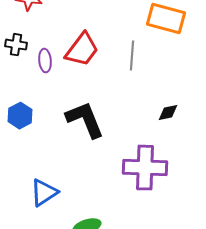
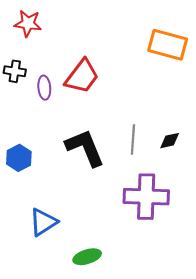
gray line: (132, 56) -> (133, 140), moved
blue hexagon: (20, 116) -> (19, 158), moved

